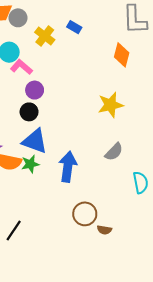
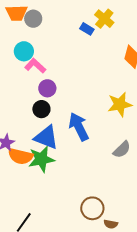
yellow cross: (45, 36) -> (104, 19), moved
green star: (30, 164) -> (41, 159), size x1.5
blue arrow: (68, 167) -> (79, 127), moved, turned -36

